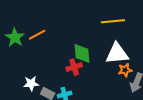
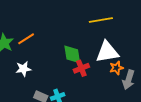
red cross: (74, 67) -> (81, 68), moved
white star: (31, 84) -> (23, 69), moved

